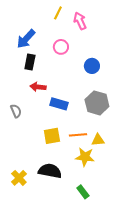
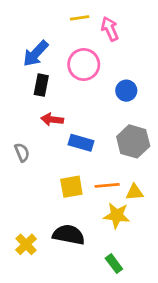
yellow line: (58, 13) -> (80, 18), turned 56
pink circle: (61, 47) -> (84, 65), size x1.5

